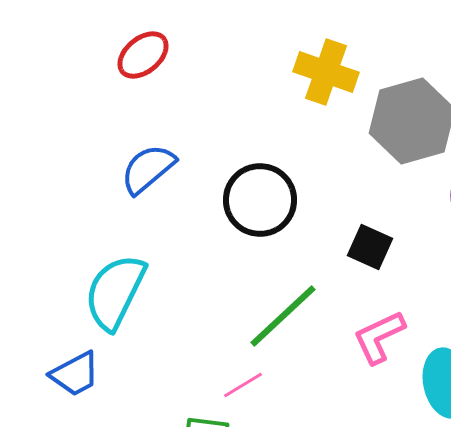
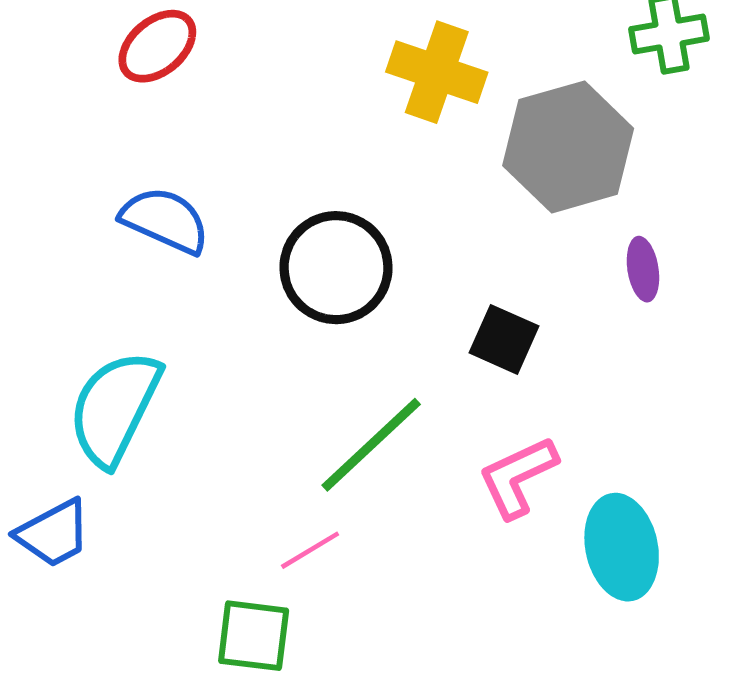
blue semicircle: (148, 169) -> (165, 220), turned 64

